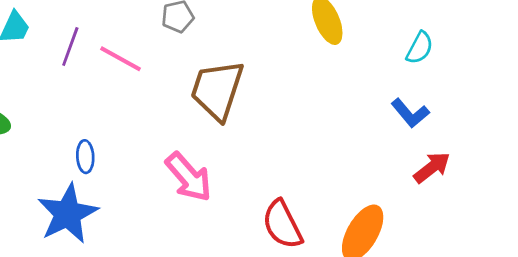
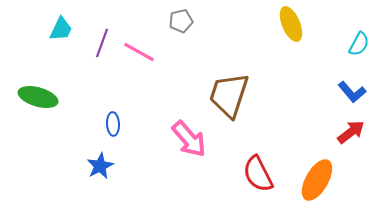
brown trapezoid: (217, 90) -> (229, 95), moved
red arrow: (432, 167) -> (351, 132), moved
blue star: (68, 214) -> (100, 166), size x0.6

